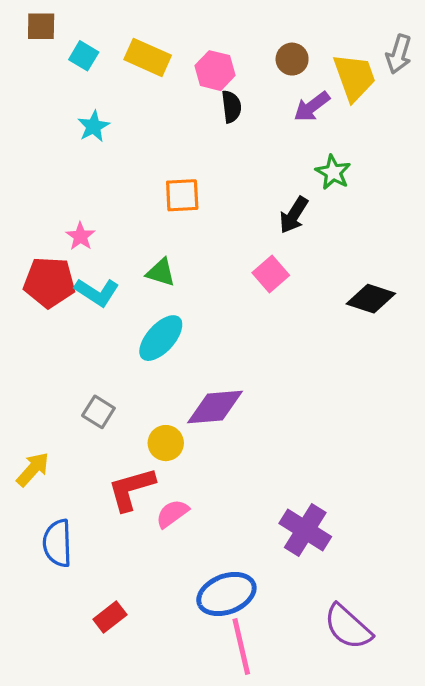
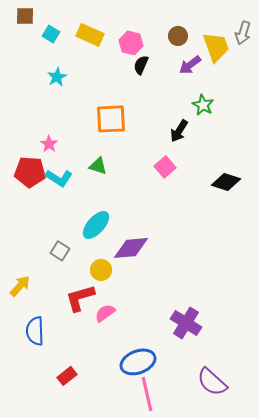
black semicircle: (231, 107) -> (141, 65), turned -150
orange square: (182, 195) -> (111, 119), size x1.4
cyan ellipse: (161, 338) -> (96, 225), moved

